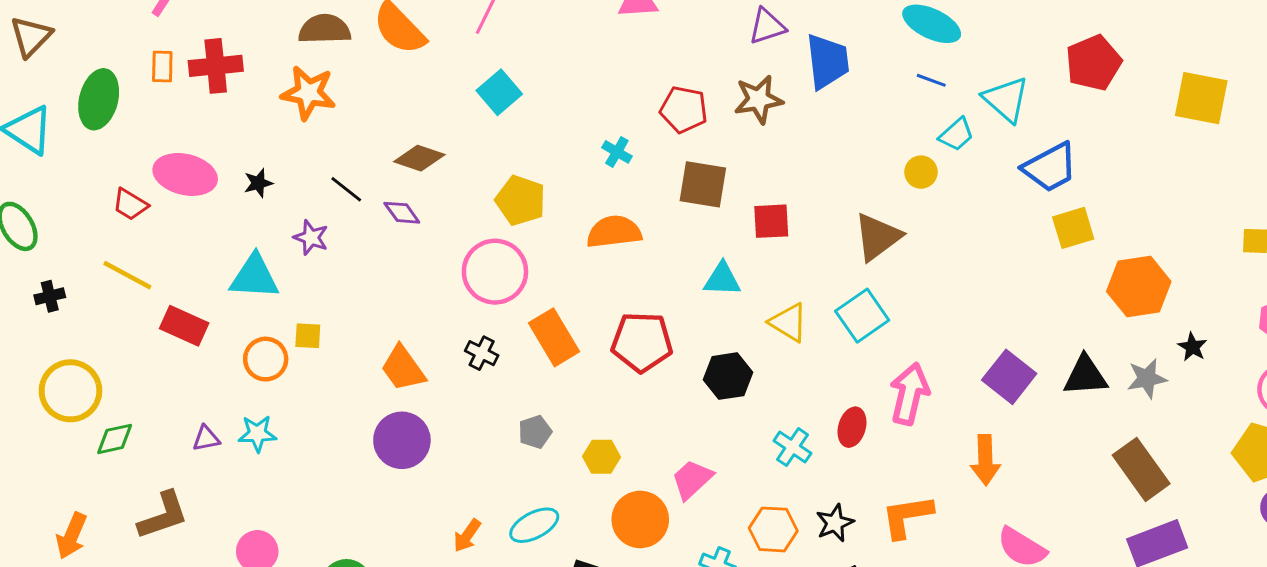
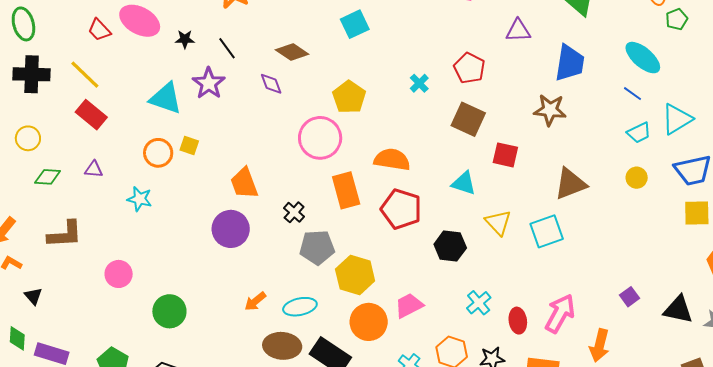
purple triangle: (767, 26) -> (518, 31), moved
brown star: (759, 99) -> (550, 110), moved
cyan triangle: (1006, 99) -> (677, 119), turned 32
yellow circle: (921, 172) -> (637, 178), moved
black line: (346, 189) -> (227, 48), moved
orange semicircle: (614, 232) -> (392, 160), moved
purple star: (311, 237) -> (209, 83), size x1.4
black cross: (50, 296) -> (32, 74), size x1.8
red rectangle: (184, 326) -> (91, 115), moved
black cross: (482, 353) -> (294, 212), moved
purple square: (1009, 377) -> (629, 297), size x0.6
yellow circle: (70, 391) -> (28, 138), size x0.6
pink arrow: (909, 394) -> (560, 314), moved
red ellipse: (852, 427) -> (518, 321), moved, turned -40
gray pentagon: (535, 432) -> (317, 247), size x1.6
purple triangle: (206, 439) -> (94, 169), moved
yellow hexagon: (602, 457) -> (355, 275), size x1.6

